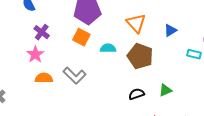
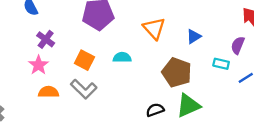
orange square: (81, 37) -> (84, 60), moved
brown pentagon: (140, 56) -> (177, 72), moved
green triangle: (165, 90) -> (188, 105), size x1.6

